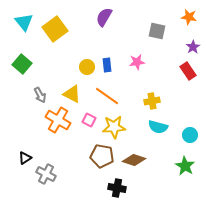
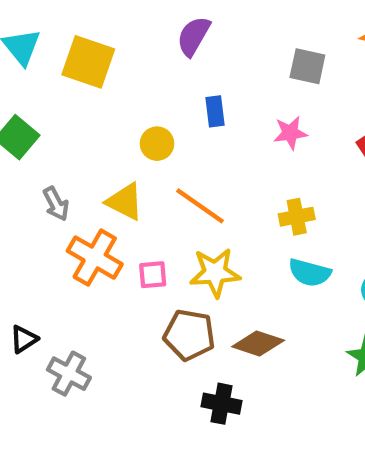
yellow square: (55, 29) -> (88, 62), turned -35
pink star: (137, 62) -> (290, 133), moved
blue rectangle: (107, 65) -> (215, 111), moved
pink square: (89, 120) -> (153, 275), moved, turned -32

